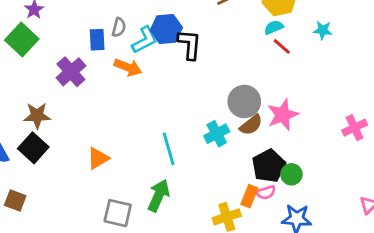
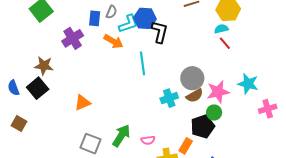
cyan star: (323, 30) -> (248, 84), moved, size x1.5
cyan line: (169, 149) -> (143, 63), moved
green circle: (291, 174) -> (214, 113), moved
pink semicircle: (266, 192) -> (148, 140), moved

